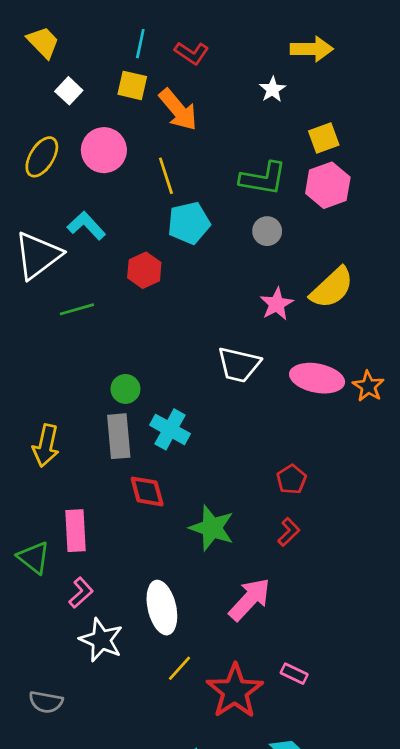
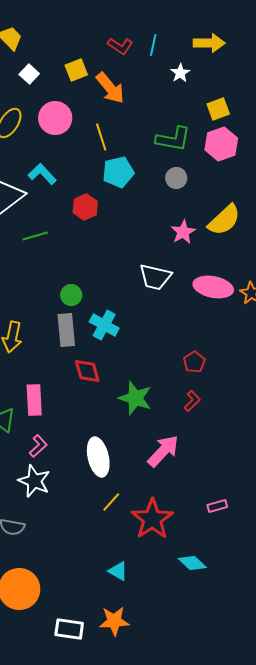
cyan line: (140, 44) -> (153, 45), moved
yellow square: (132, 85) -> (76, 70), turned -35
white star: (101, 640) -> (34, 481), moved
pink rectangle: (294, 674) -> (217, 506), moved, turned -42

